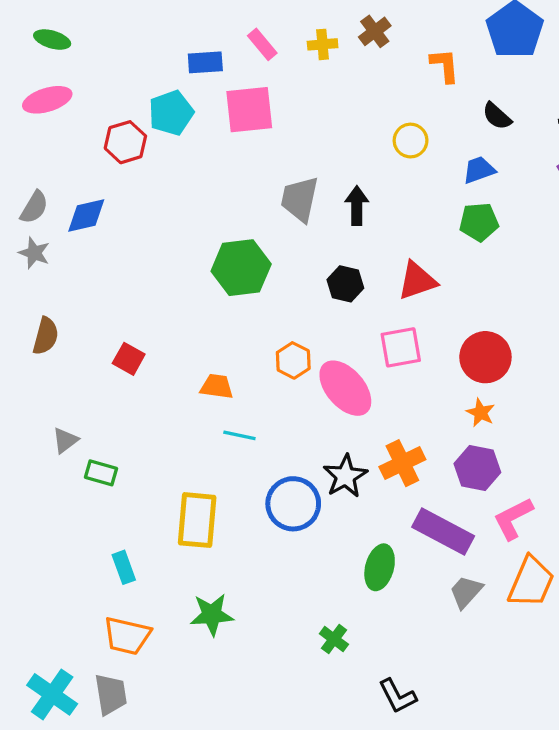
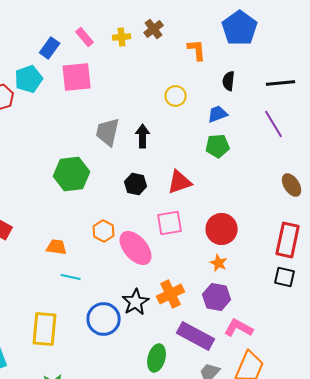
blue rectangle: (205, 62) -> (50, 48), turned -50
black semicircle: (497, 116) -> (229, 81), turned 54
pink L-shape: (513, 518) -> (239, 328), turned 56

